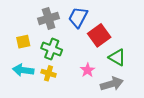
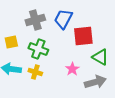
red square: (99, 35) -> (83, 36), turned 30

